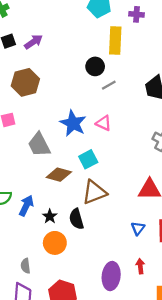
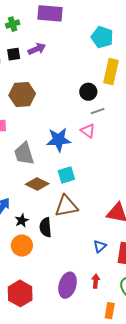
purple arrow: (34, 42) -> (37, 49), moved
blue star: (73, 123) -> (59, 140), turned 30
pink triangle: (104, 123) -> (88, 131), moved

